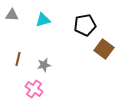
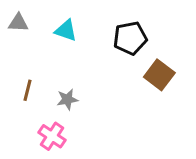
cyan triangle: (43, 20) -> (66, 30), turned 35

